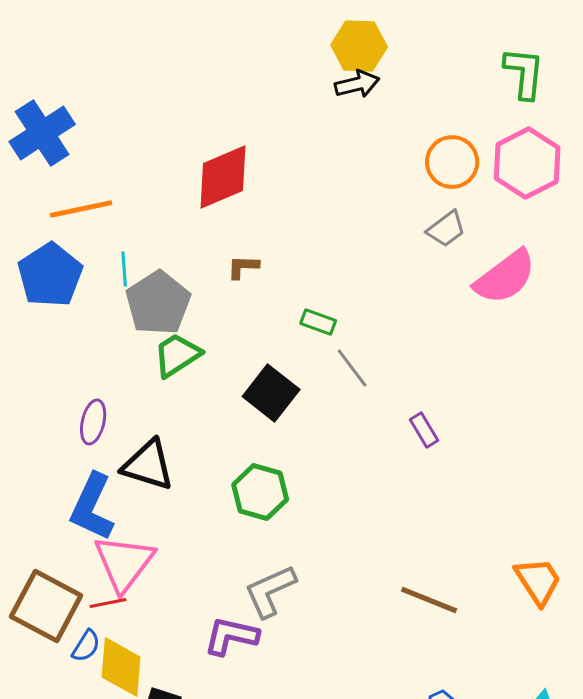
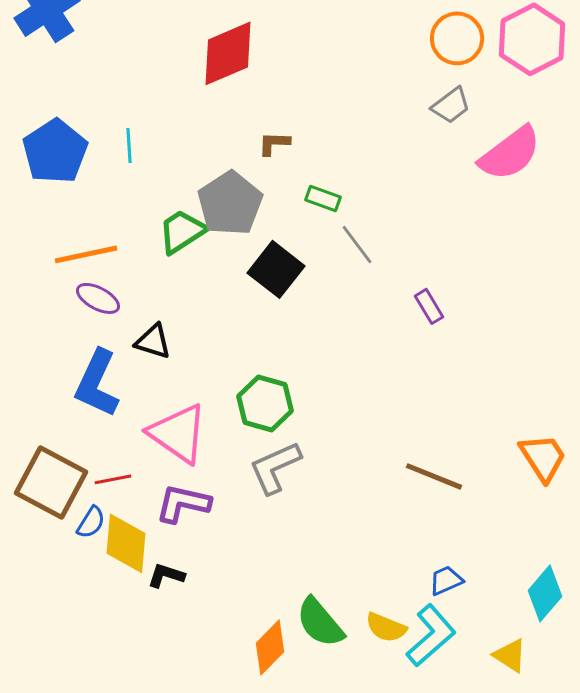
orange line: (81, 209) -> (86, 254), moved
brown L-shape: (243, 267) -> (274, 143), moved
gray pentagon: (158, 303) -> (230, 203), moved
purple ellipse: (93, 422) -> (98, 298), turned -75
black triangle: (148, 465) -> (153, 341), size x0.7
green hexagon: (260, 492) -> (265, 403), moved
pink triangle: (124, 563) -> (178, 433), moved, turned -32
purple L-shape: (231, 636) -> (183, 503), moved

